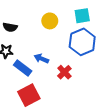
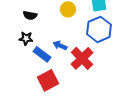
red cross: (64, 72) -> (82, 58), size x1.6

